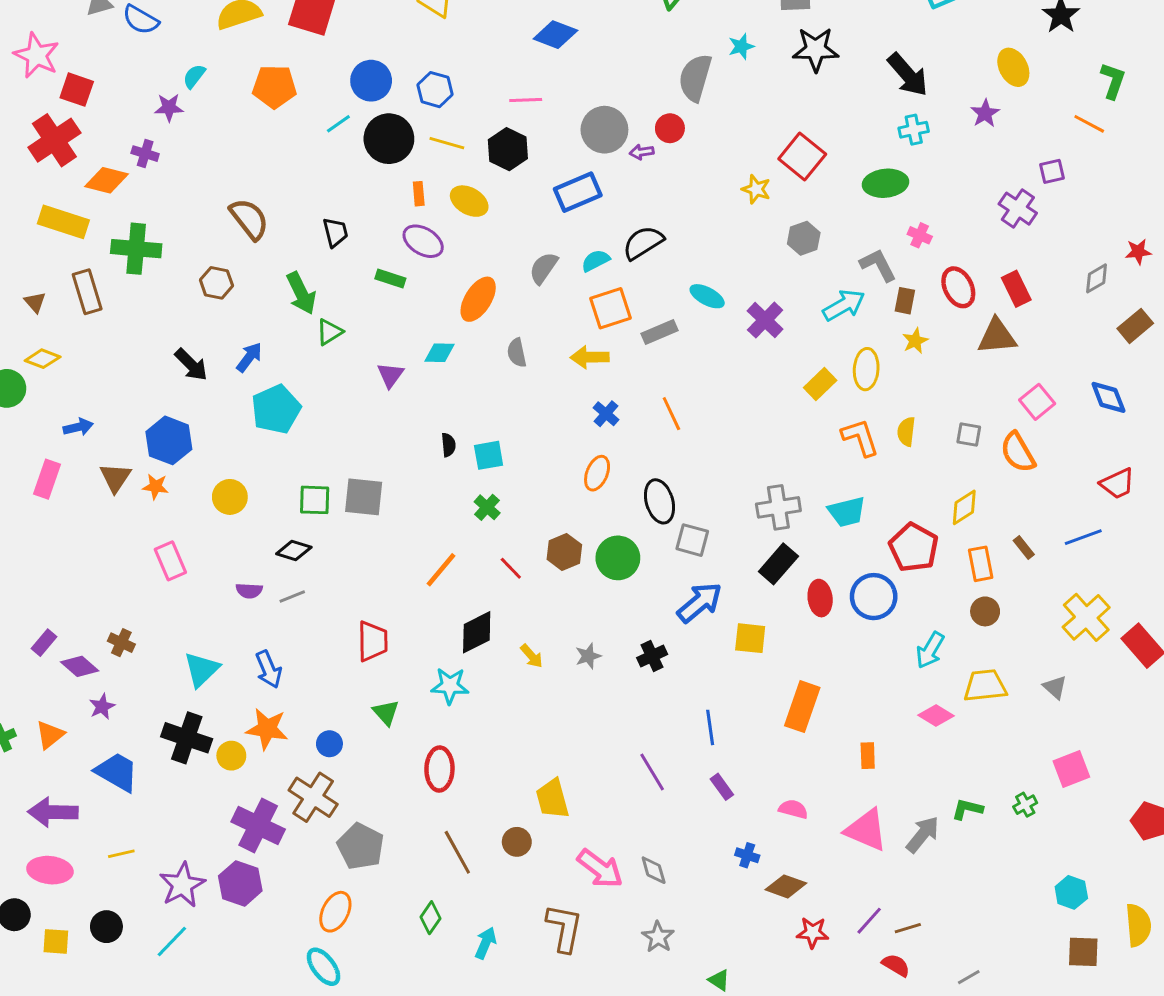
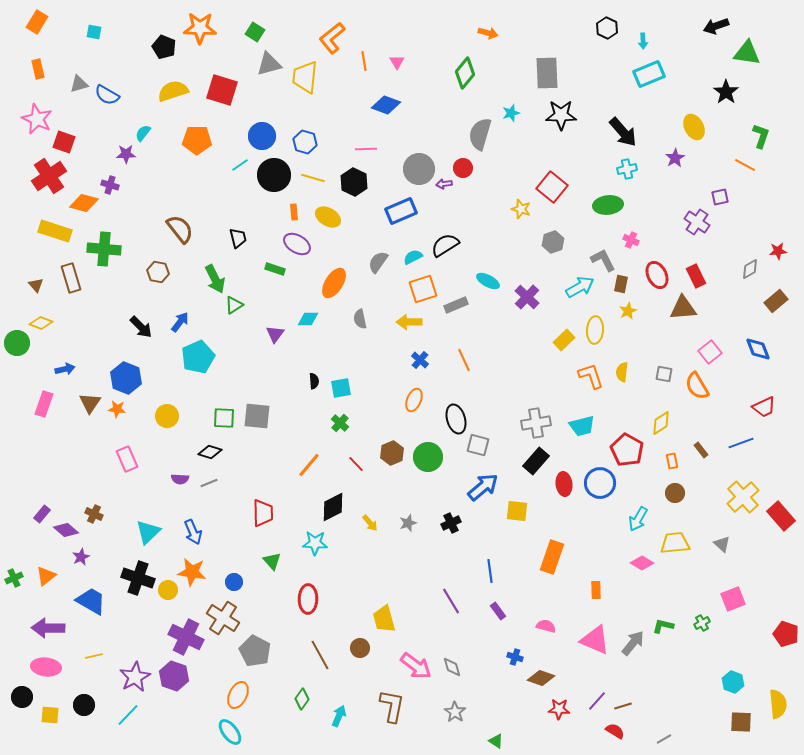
orange rectangle: (981, 564) -> (672, 461), size x0.7

